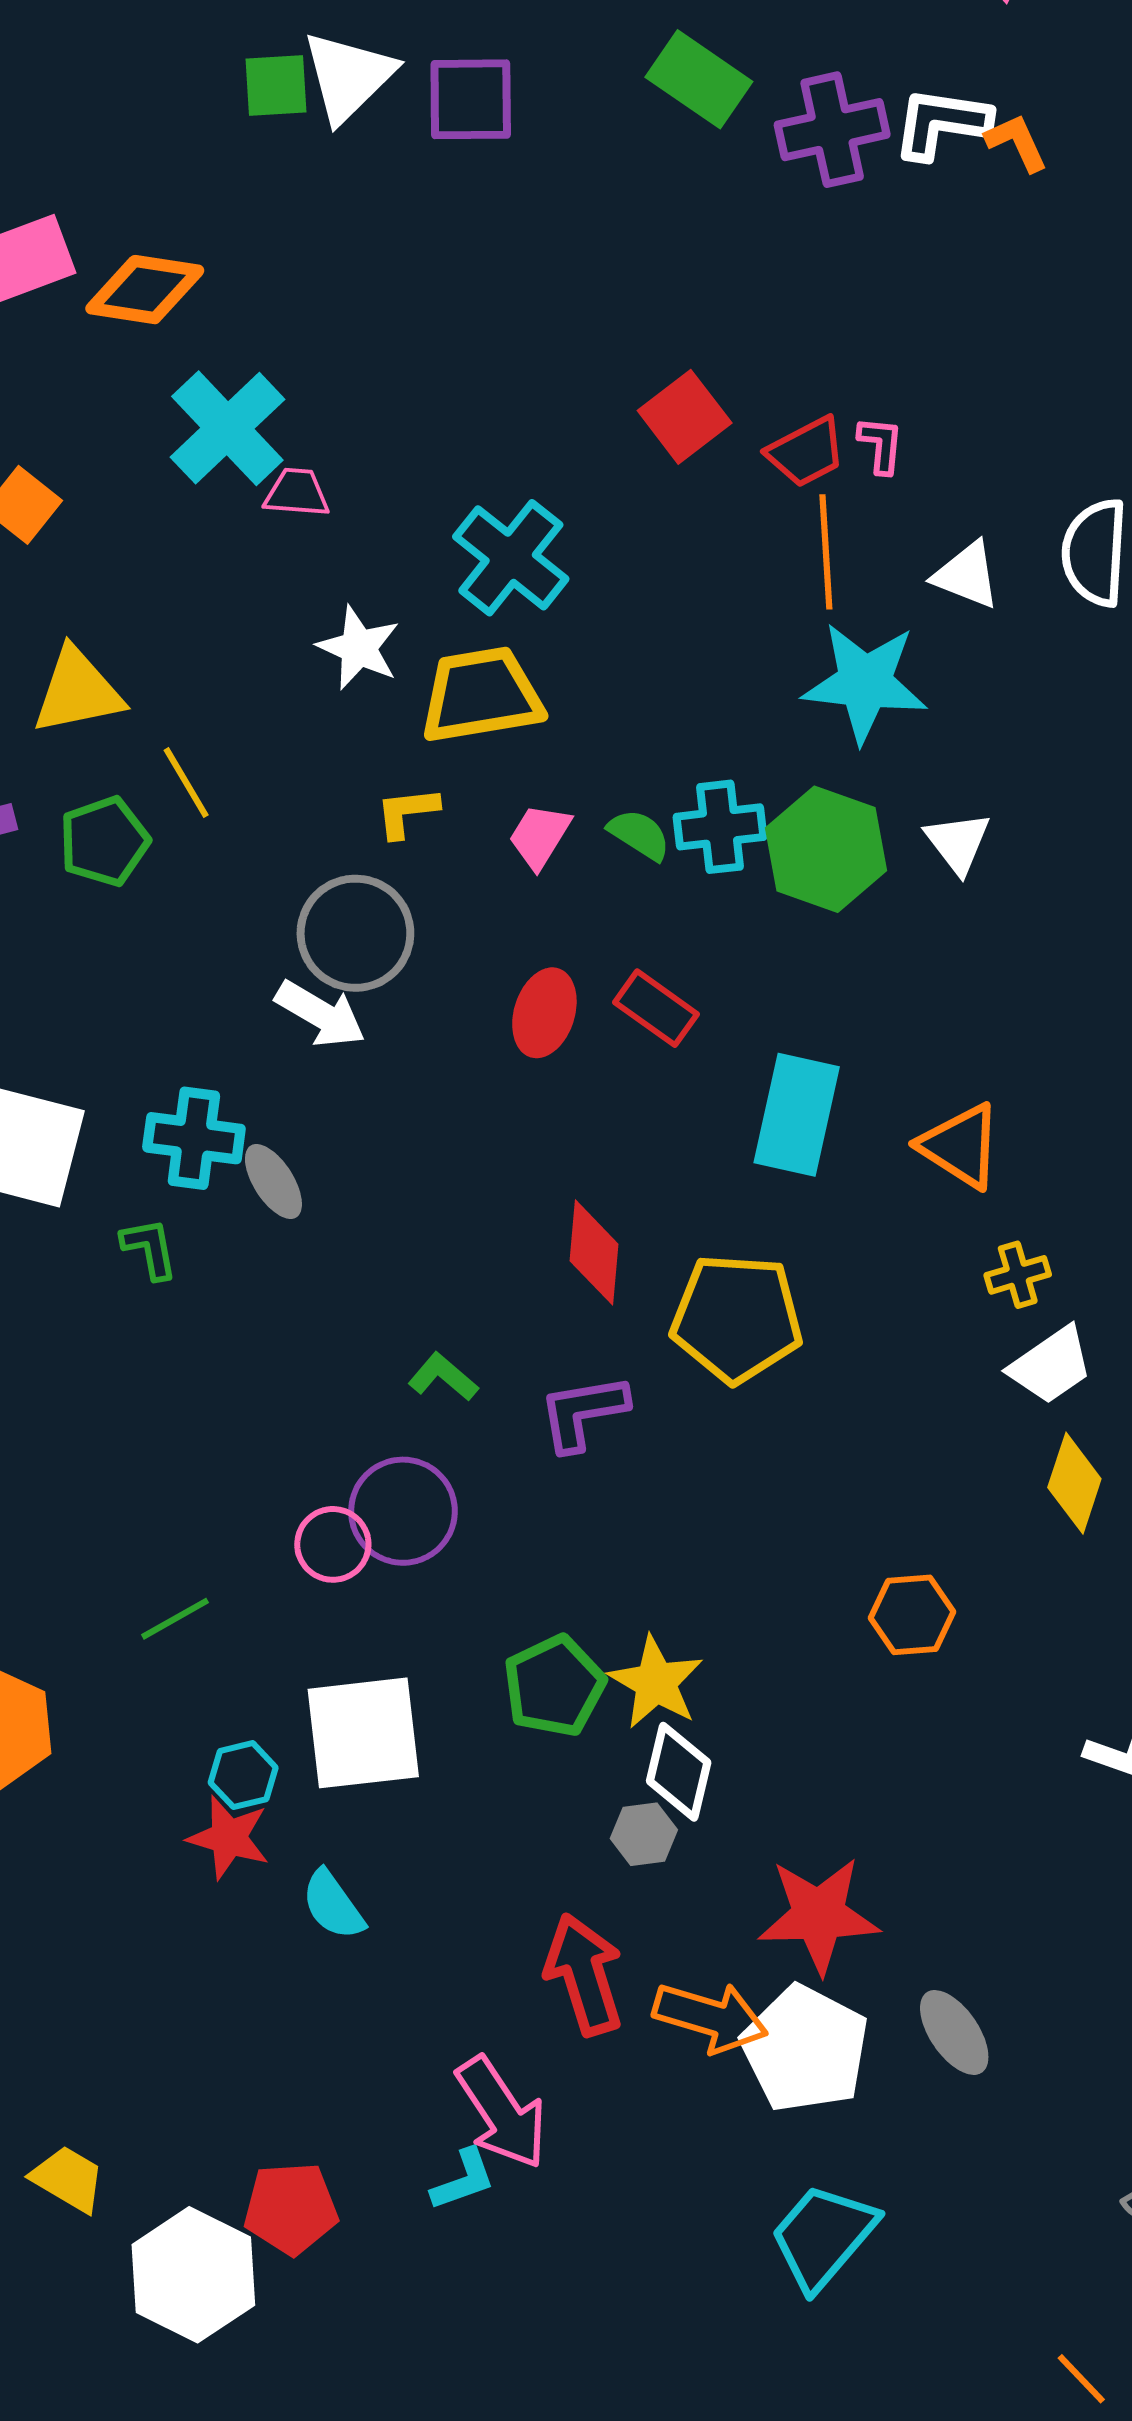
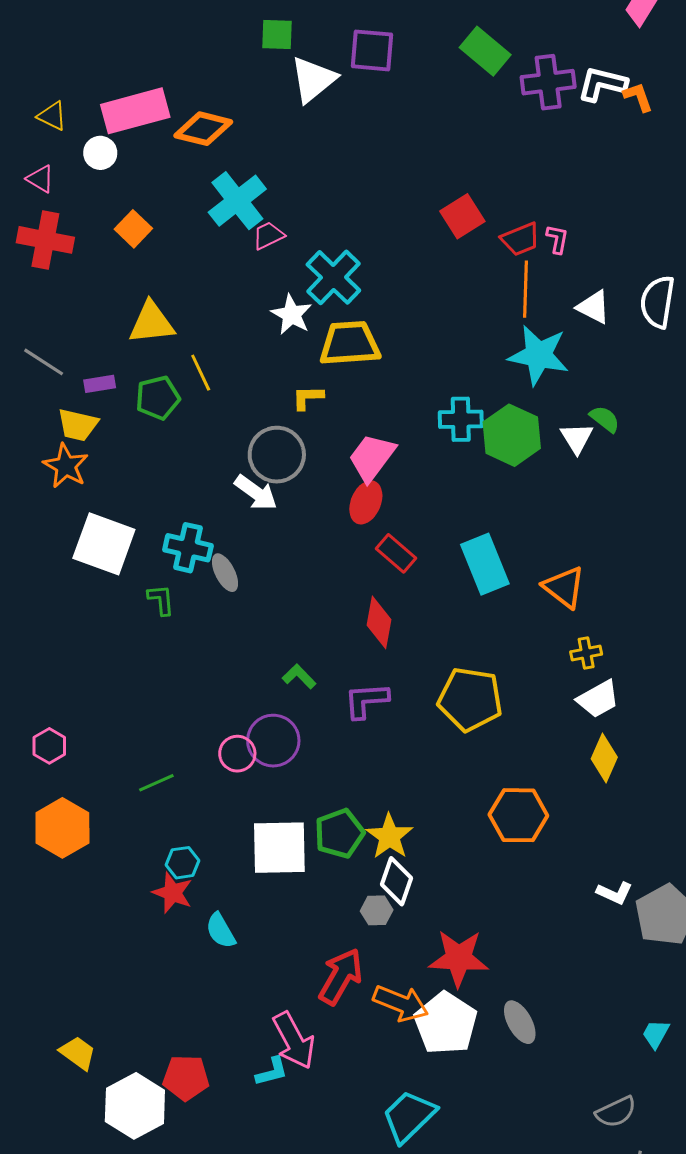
white triangle: (348, 76) -> (313, 79), moved
pink trapezoid: (297, 493) -> (268, 236), turned -36
cyan cross: (511, 558) -> (333, 277), moved
green semicircle: (639, 835) -> (605, 419), moved
pink trapezoid: (540, 836) -> (372, 457), moved, size x1.5
red rectangle: (656, 1008) -> (396, 553), moved
cyan rectangle: (797, 1115) -> (485, 564), turned -40
yellow pentagon: (737, 1318) -> (470, 699), moved
orange hexagon: (912, 1615) -> (518, 815), size x1.4
white square: (363, 1733) -> (279, 848), moved
red arrow: (584, 1974) -> (341, 976), turned 42
cyan trapezoid: (823, 2237) -> (409, 1116), moved

